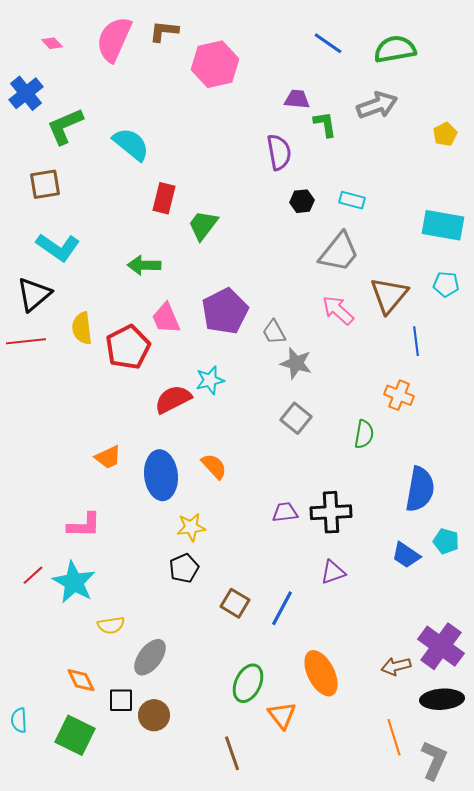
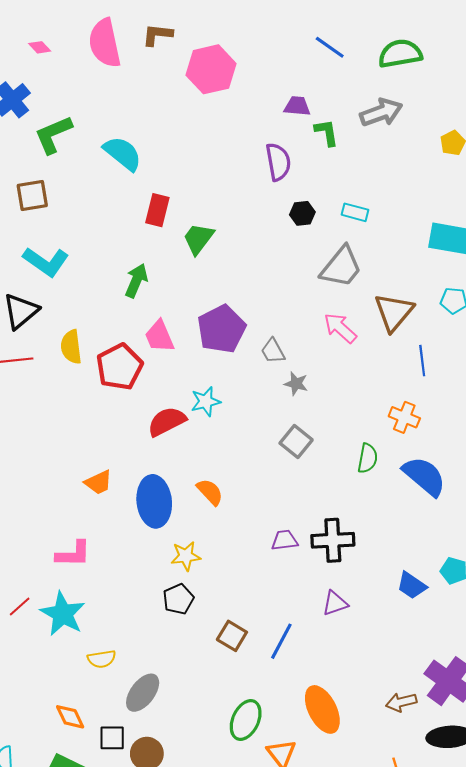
pink semicircle: (114, 39) -> (105, 43), turned -36
green arrow: (144, 265) -> (136, 281), turned 112
gray star: (296, 363) -> (296, 384), size x0.7
blue semicircle: (420, 489) -> (424, 476), moved, turned -60

